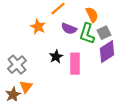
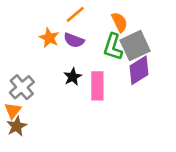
purple semicircle: (69, 29) -> (74, 40), moved
gray square: (104, 33) -> (135, 46), size x1.6
orange triangle: (26, 87) -> (13, 111), moved

